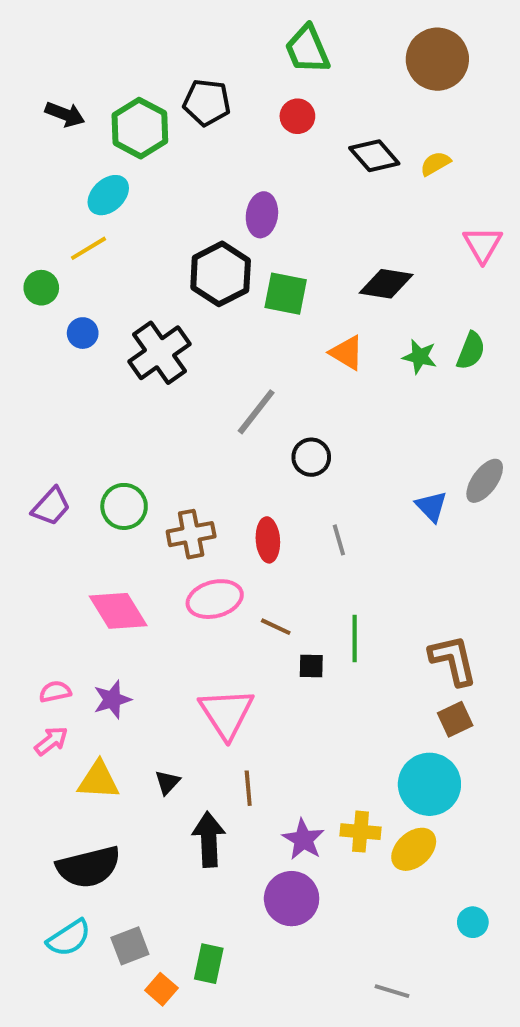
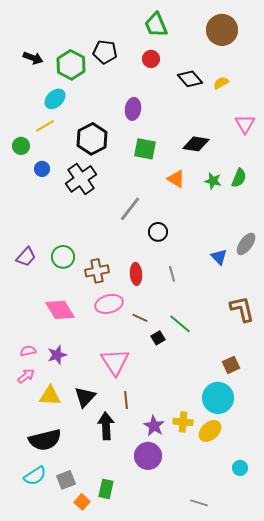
black hexagon: (221, 274) -> (92, 139), moved
green line: (355, 638) -> (180, 324), turned -50
brown L-shape: (453, 660) -> (242, 309), moved
black square: (311, 666) -> (158, 338), turned -32
black triangle: (167, 782) -> (85, 397), size x1.6

